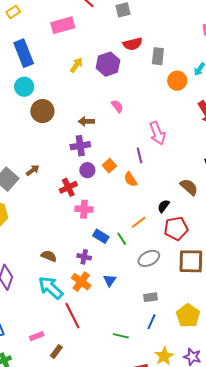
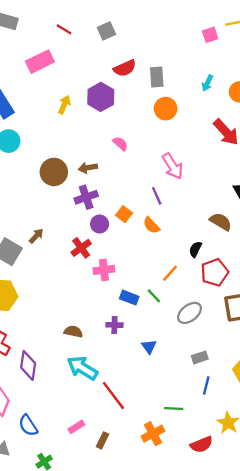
orange circle: (177, 81) -> (166, 109), moved
brown circle: (42, 111) -> (54, 172), moved
orange cross: (81, 282) -> (153, 434), moved, turned 36

